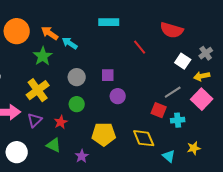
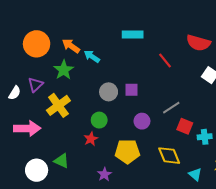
gray circle: (77, 77) -> (109, 92), moved
gray line: (173, 92) -> (171, 108), moved
purple circle: (118, 96) -> (142, 121), moved
purple triangle: (35, 120) -> (35, 85), moved
red star: (61, 122) -> (91, 139), moved
green triangle: (54, 145) -> (62, 161), moved

